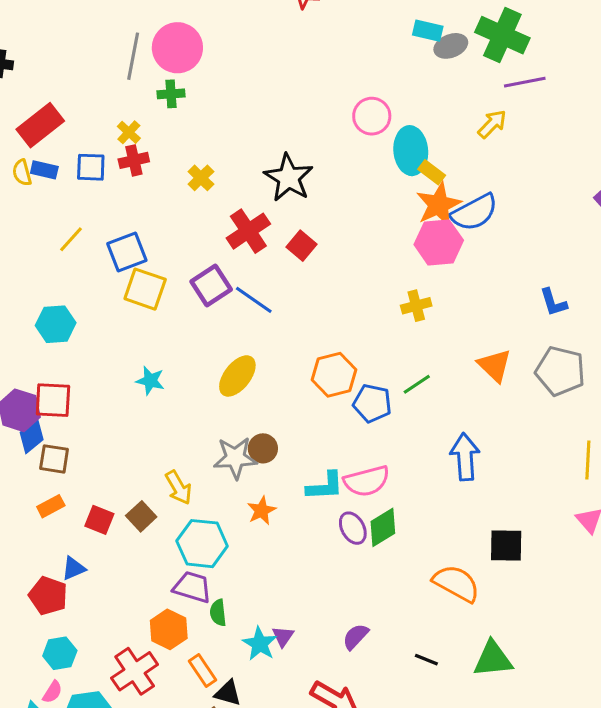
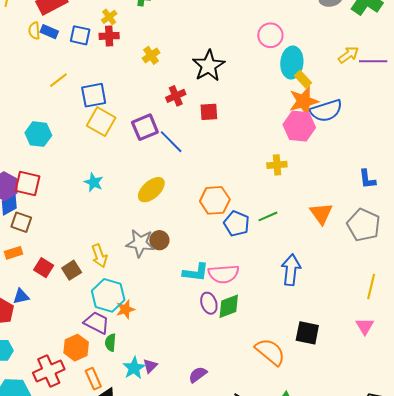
purple line: (525, 82) -> (373, 61), moved
red cross: (248, 231) -> (176, 96), size x0.7
red square: (301, 246) -> (209, 112), turned 36
orange star: (261, 511) -> (125, 309), moved

